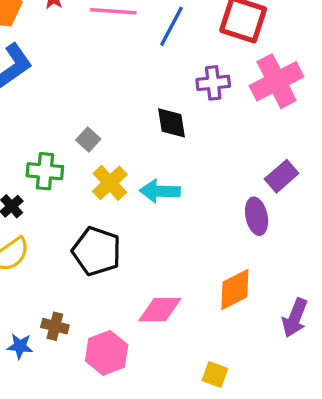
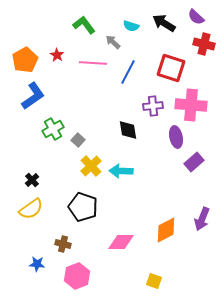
pink cross: (277, 81) -> (191, 105), turned 32
green cross: (45, 171) -> (53, 129), moved, turned -35
purple ellipse: (257, 216) -> (176, 137), moved
purple arrow: (295, 318) -> (202, 219), moved
brown cross: (55, 326) -> (63, 244), moved
pink hexagon: (107, 353) -> (77, 276), moved

